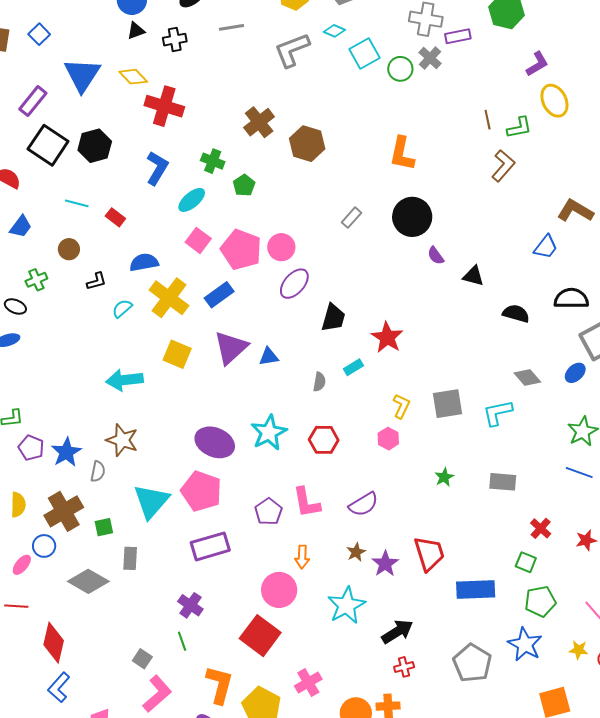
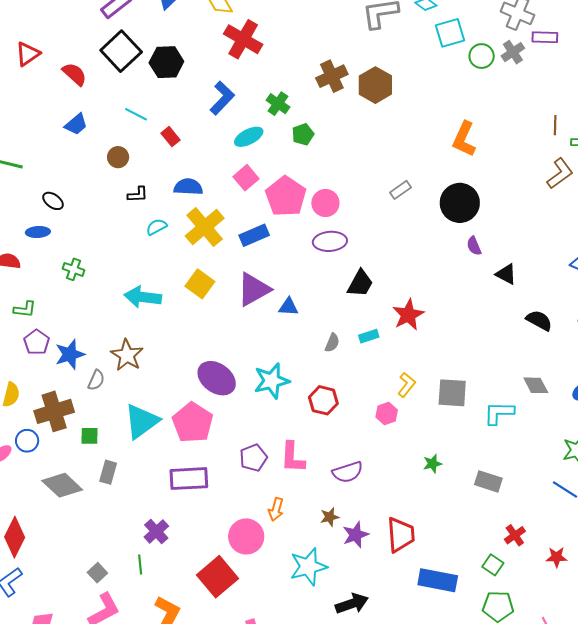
brown hexagon: (307, 144) -> (375, 85), moved
green cross: (36, 280) -> (74, 269), moved, turned 30
purple ellipse: (294, 284) -> (330, 241), turned 32

